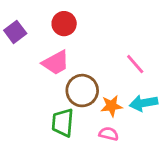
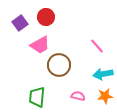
purple square: (15, 32) -> (20, 23), moved
orange star: (111, 106) -> (105, 96), moved
green trapezoid: (63, 123) -> (37, 97), moved

